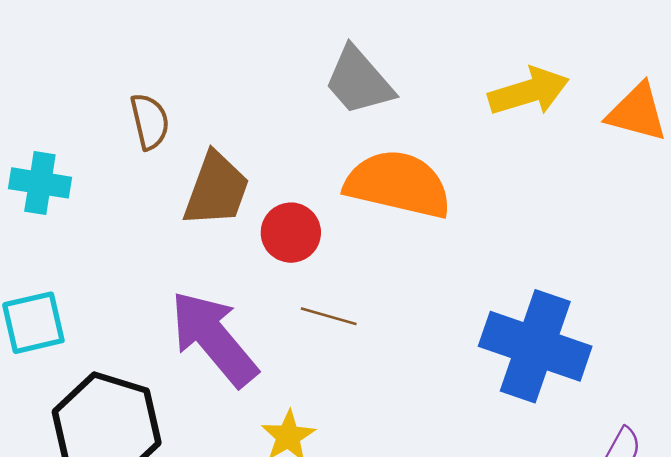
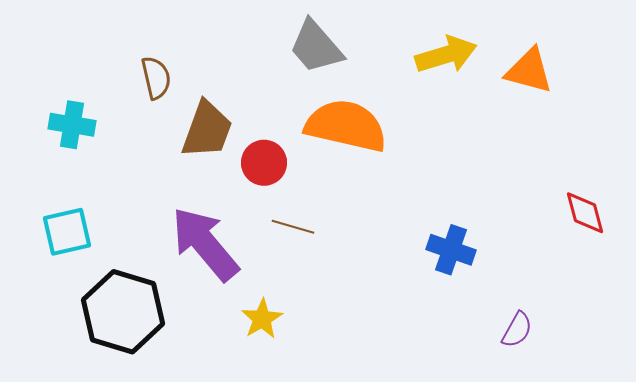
blue cross: (535, 346) -> (451, 250), size x0.6

